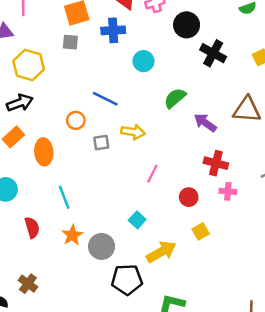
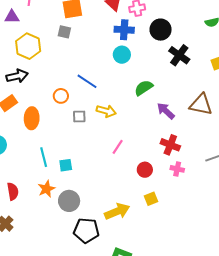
blue cross: (113, 30) -> (124, 30), moved
cyan square: (137, 220) -> (66, 165), moved, turned 32
red semicircle: (32, 227) -> (13, 191), moved

